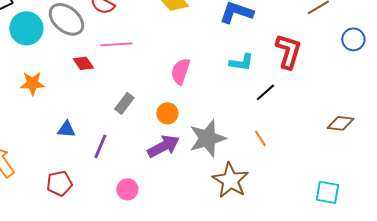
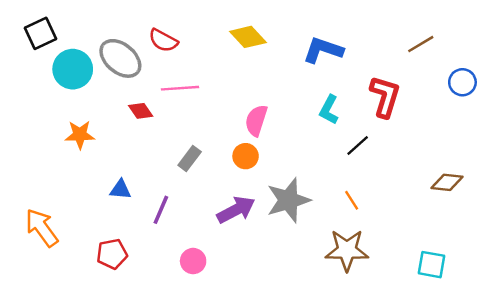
cyan L-shape: (241, 62) -> (329, 110), turned 110
orange circle: (167, 113) -> (246, 156), moved
brown star: (230, 180) -> (347, 250), moved, turned -30

